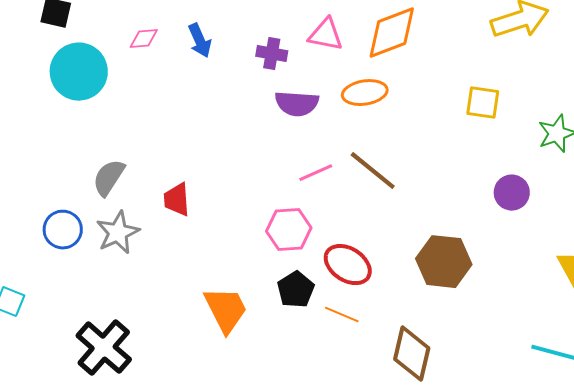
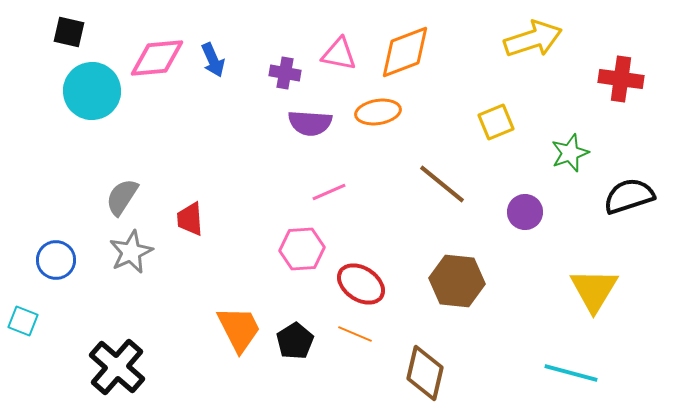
pink diamond: (144, 39) -> (157, 58), size x1.8
yellow square: (483, 103) -> (496, 122), turned -30
brown line: (373, 171) -> (442, 184), moved
blue circle: (63, 230) -> (56, 260), moved
black pentagon: (296, 290) -> (295, 341), moved

